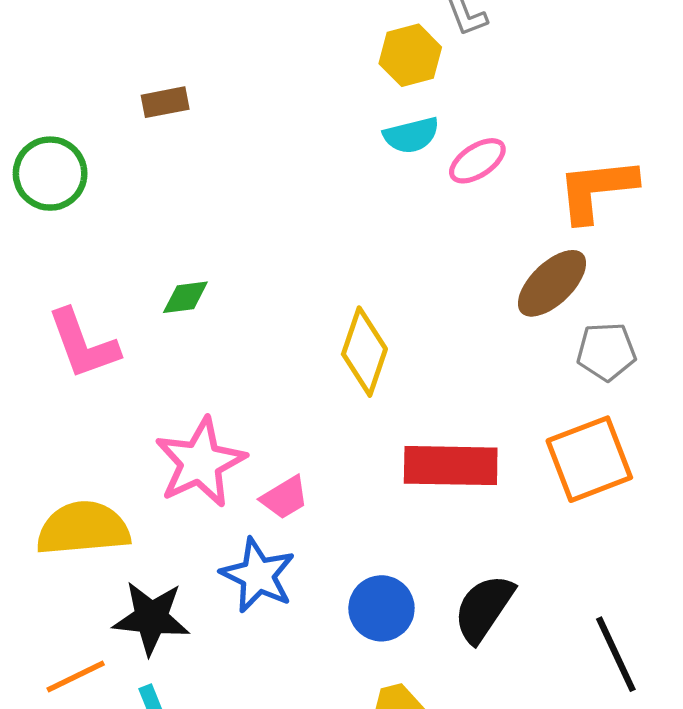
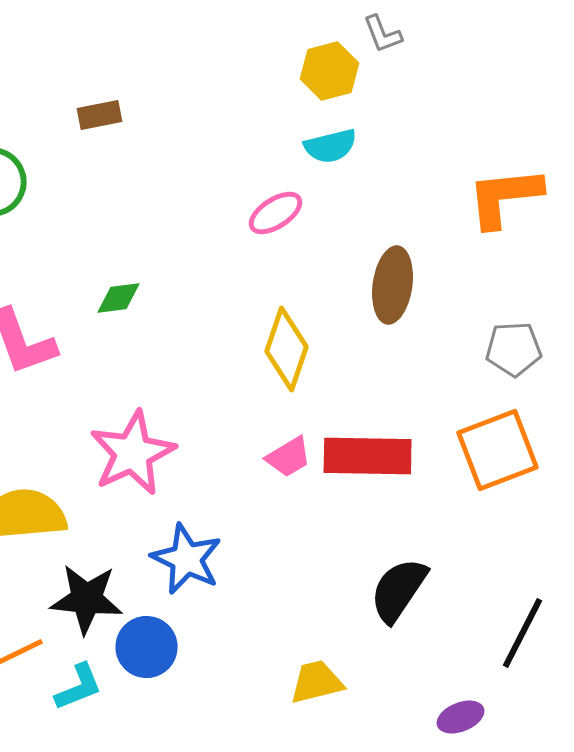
pink ellipse: (477, 161) -> (276, 213), moved
brown ellipse: (552, 283) -> (393, 285), moved, turned -38
pink trapezoid: (285, 498) -> (289, 457), moved
blue circle: (381, 608) -> (147, 647), moved
black line: (616, 654) -> (523, 633), turned 52

